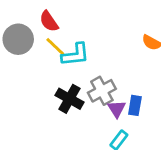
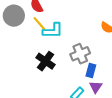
gray cross: (102, 91) -> (80, 54), moved
purple triangle: (117, 109) -> (96, 87), moved

